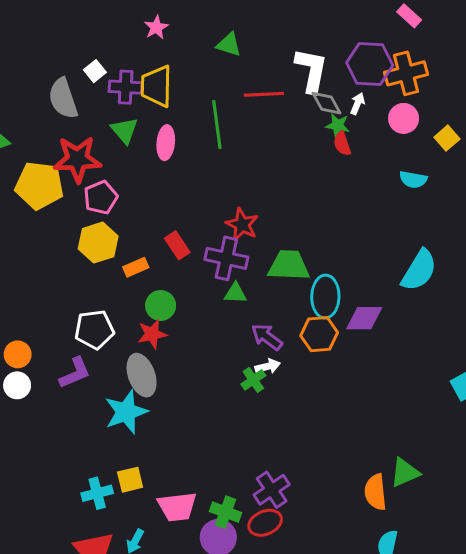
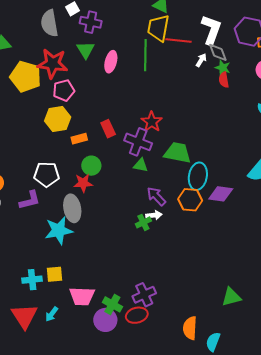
yellow trapezoid: (156, 86) -> (158, 28), moved
white arrow: (357, 104) -> (201, 60), moved
orange semicircle: (375, 492) -> (190, 328), moved

